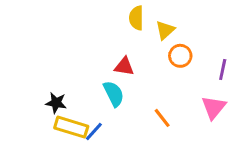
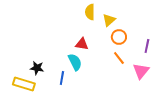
orange line: (162, 118) -> (119, 58), moved
yellow rectangle: (71, 127) -> (24, 84), moved
blue line: (94, 132) -> (62, 78), moved, turned -32

